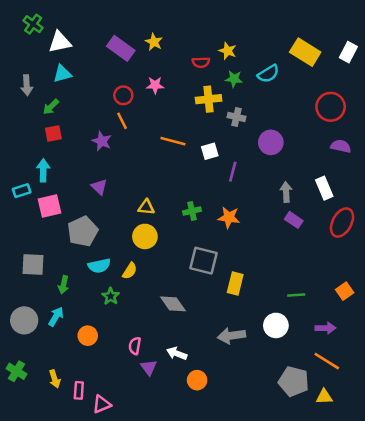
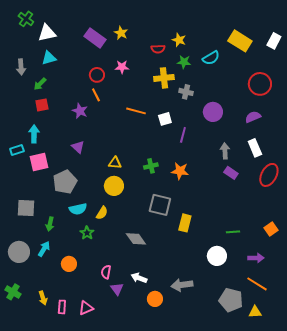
purple semicircle: (341, 146) -> (253, 117), moved, turned -35
gray arrow: (231, 336) -> (182, 285), moved
pink triangle: (102, 404) -> (86, 308), moved

